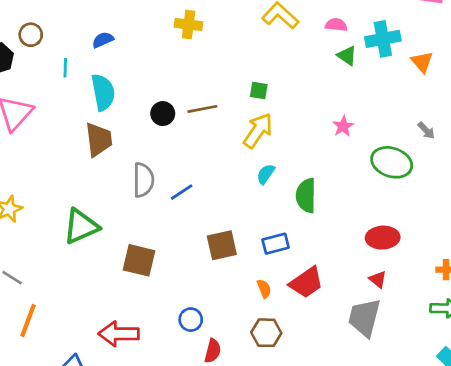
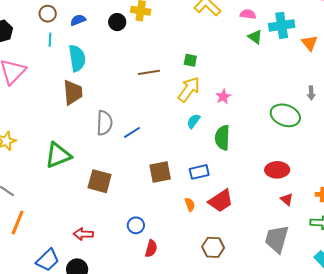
brown circle: (31, 35) -> (48, 14), moved
black circle: (163, 114) -> (117, 22), moved
pink star: (343, 126) -> (223, 97), moved
gray arrow: (426, 131) -> (311, 93), turned 40
red triangle: (378, 279) -> (287, 199), moved
gray trapezoid: (364, 318) -> (277, 239), moved
brown hexagon: (266, 333) -> (213, 247), moved
red arrow: (119, 334) -> (83, 234), size x0.7

